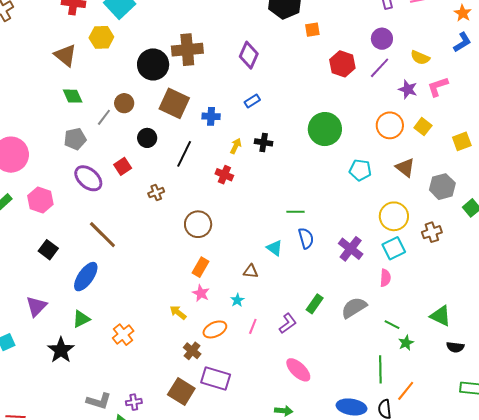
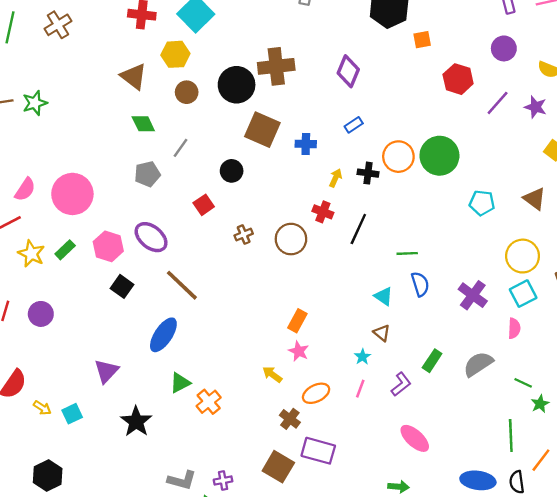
purple line: (380, 68) -> (498, 103), moved
brown circle: (124, 103) -> (187, 92), moved
orange circle: (390, 125) -> (398, 157), moved
black line: (184, 154) -> (358, 229), moved
purple ellipse: (88, 178) -> (151, 237), moved
brown circle: (198, 224) -> (291, 239), moved
black square: (48, 250) -> (122, 286), moved
brown triangle: (251, 271) -> (382, 333), moved, turned 35
cyan star: (237, 300) -> (362, 357), moved
green triangle: (81, 319) -> (180, 383), moved

